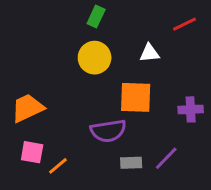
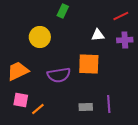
yellow circle: (95, 58) -> (40, 37), moved
purple cross: (191, 109) -> (125, 40), moved
purple semicircle: (108, 131) -> (59, 75), moved
purple line: (166, 158) -> (109, 104), turned -48

